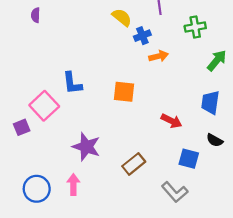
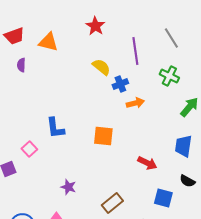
green cross: (195, 27) -> (169, 76), turned 36
pink square: (44, 106) -> (29, 149), size x0.6
purple star: (86, 147) -> (68, 187), size x0.6

